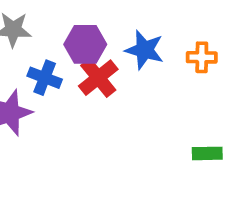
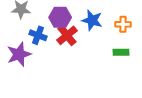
green rectangle: (207, 153) -> (121, 52), moved

